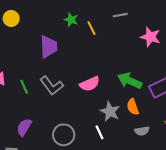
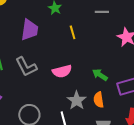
yellow line: (91, 28) -> (73, 32), moved
green arrow: (130, 81) -> (100, 75), size x0.7

